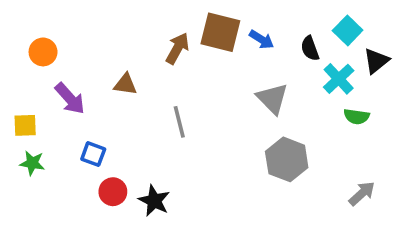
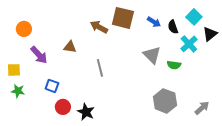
blue arrow: (262, 39) -> (154, 22), moved
brown arrow: (177, 48) -> (99, 27), turned -90
green semicircle: (357, 116) -> (174, 65), moved
gray hexagon: (287, 159) -> (165, 101), moved

